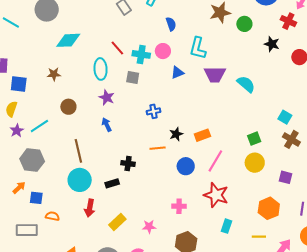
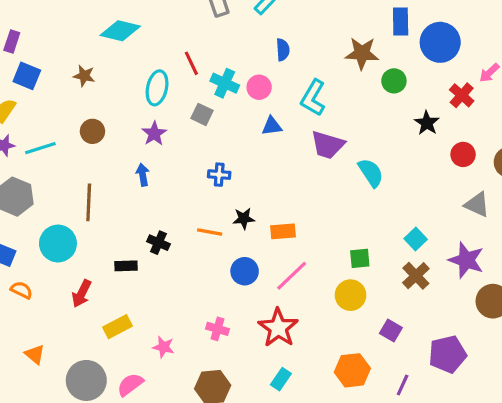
cyan circle: (80, 180) -> (58, 244), moved

